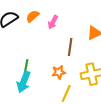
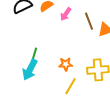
brown line: (70, 47) -> (89, 21), moved, turned -36

